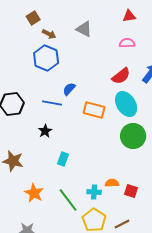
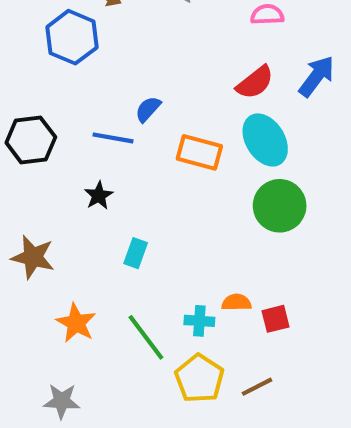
blue hexagon: (46, 58) -> (72, 37), moved
red square: (131, 191) -> (275, 319), turned -32

